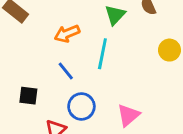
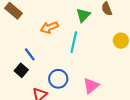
blue line: (66, 71) -> (30, 54), moved
black square: (28, 96) -> (21, 70), turned 32

